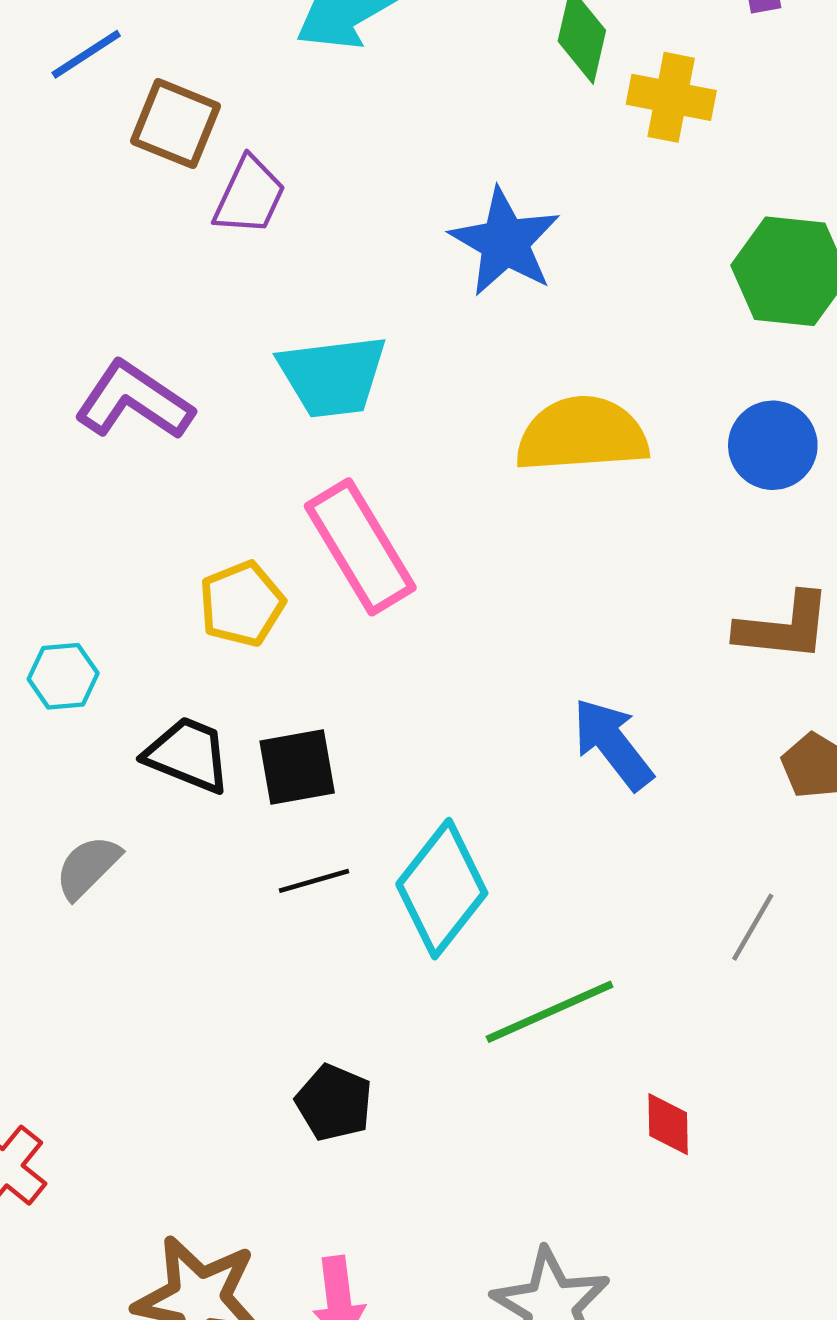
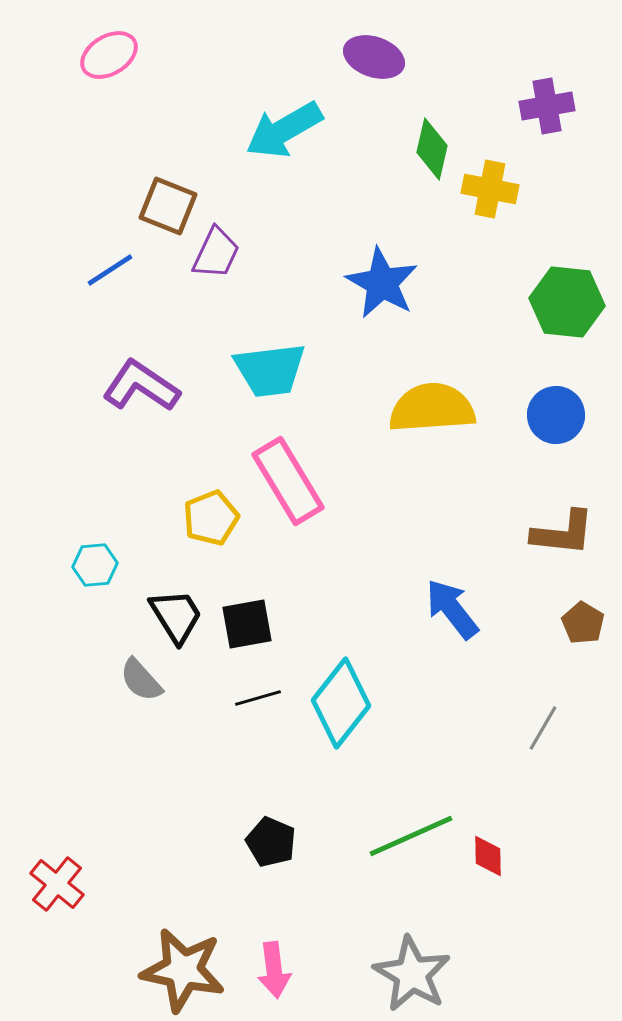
blue line: (86, 54) -> (110, 270), moved
black trapezoid: (188, 755) -> (176, 616), turned 36
gray semicircle: (88, 867) -> (141, 680), moved, turned -87
green line: (550, 1012) -> (411, 836), moved

